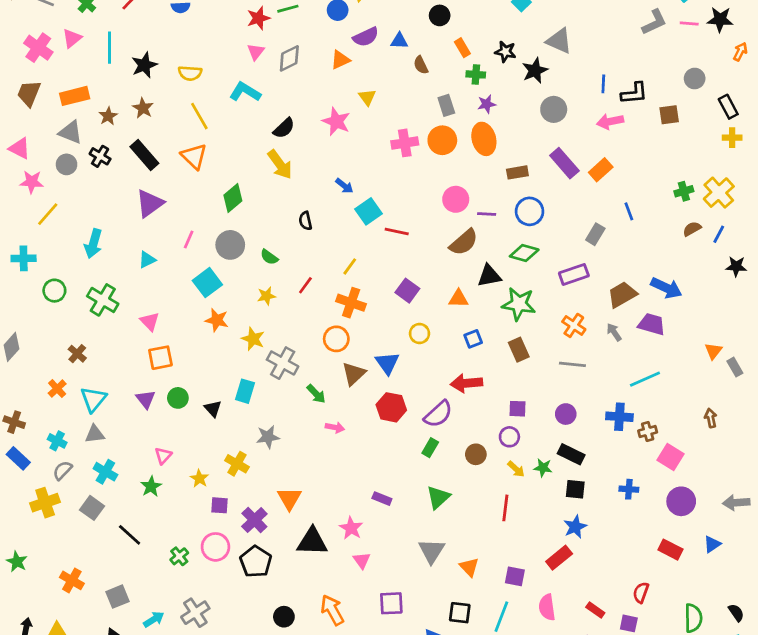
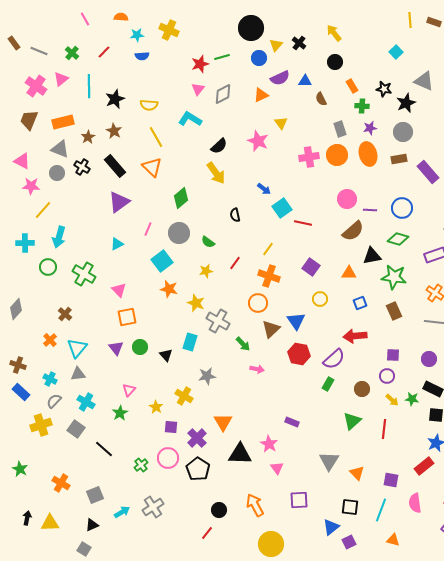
gray circle: (554, 109) -> (403, 132), moved
brown rectangle: (517, 172) -> (399, 159), moved
cyan arrow: (93, 244) -> (59, 237), moved
green triangle: (438, 497) -> (352, 421), moved

